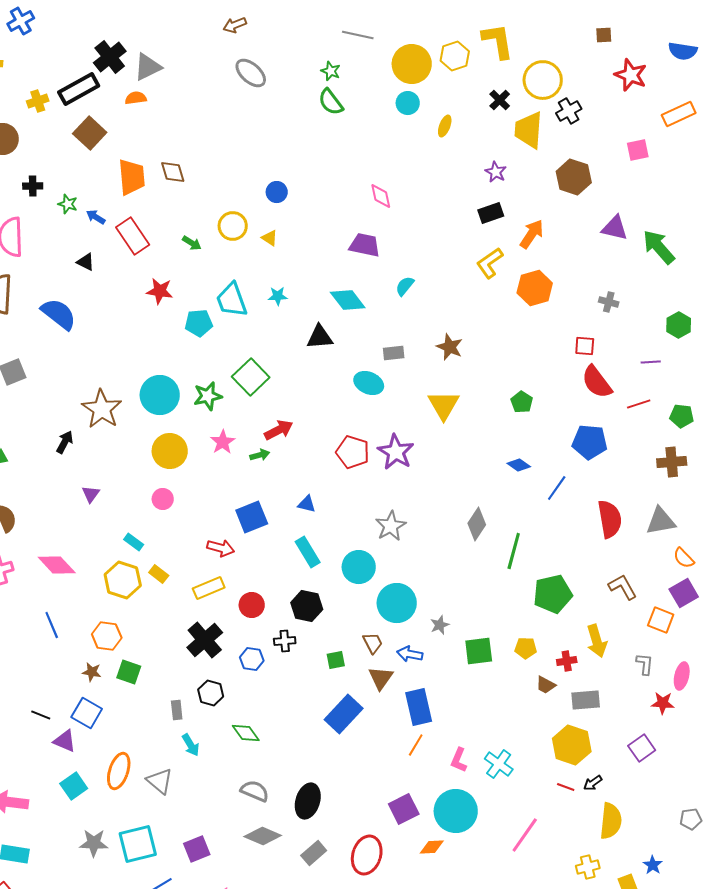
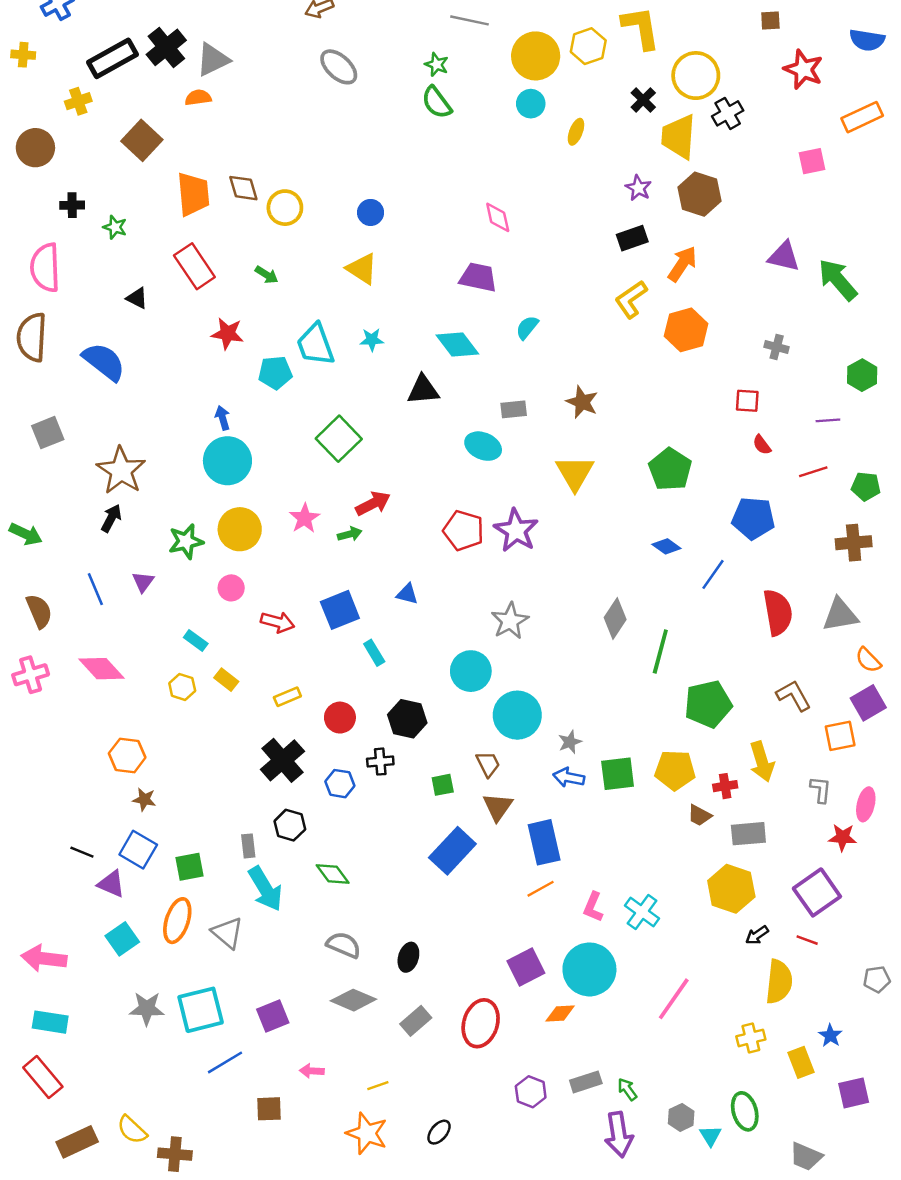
black rectangle: (79, 89) -> (113, 58), moved
brown hexagon: (574, 177) -> (699, 194), moved
blue arrow: (96, 217) -> (223, 418), moved, turned 42
yellow circle: (233, 226) -> (285, 208), moved
yellow triangle: (270, 238) -> (362, 269), size x1.6
red semicircle: (597, 382) -> (762, 445), size x0.5
green star: (208, 396) -> (186, 541), moved
green pentagon: (522, 402) -> (670, 469), size x1.6
brown star: (102, 409) -> (121, 471), moved
red arrow: (221, 548) -> (278, 622), moved
cyan rectangle: (308, 552) -> (374, 653), moved, size x0.7
yellow hexagon: (123, 580) -> (182, 687), size x0.6
yellow rectangle: (209, 588) -> (287, 697), size x0.7
orange square: (661, 620) -> (840, 736), turned -32
blue line: (52, 625) -> (95, 589), moved
orange hexagon: (107, 636) -> (127, 755), moved
yellow pentagon: (526, 648) -> (675, 770), size x1.5
blue arrow: (410, 654) -> (569, 777), moved
green square: (129, 672) -> (190, 867), moved, turned -30
cyan arrow: (191, 745) -> (265, 889), size x1.6
orange line: (416, 745) -> (541, 889), turned 30
purple square: (642, 748) -> (817, 892), size x1.4
red line: (566, 787) -> (807, 940), moved
black ellipse: (308, 801) -> (408, 957), size x0.7

